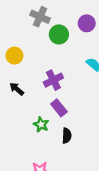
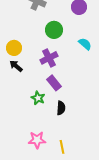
green circle: (59, 34) -> (54, 30), moved
yellow circle: (14, 56) -> (14, 48), moved

